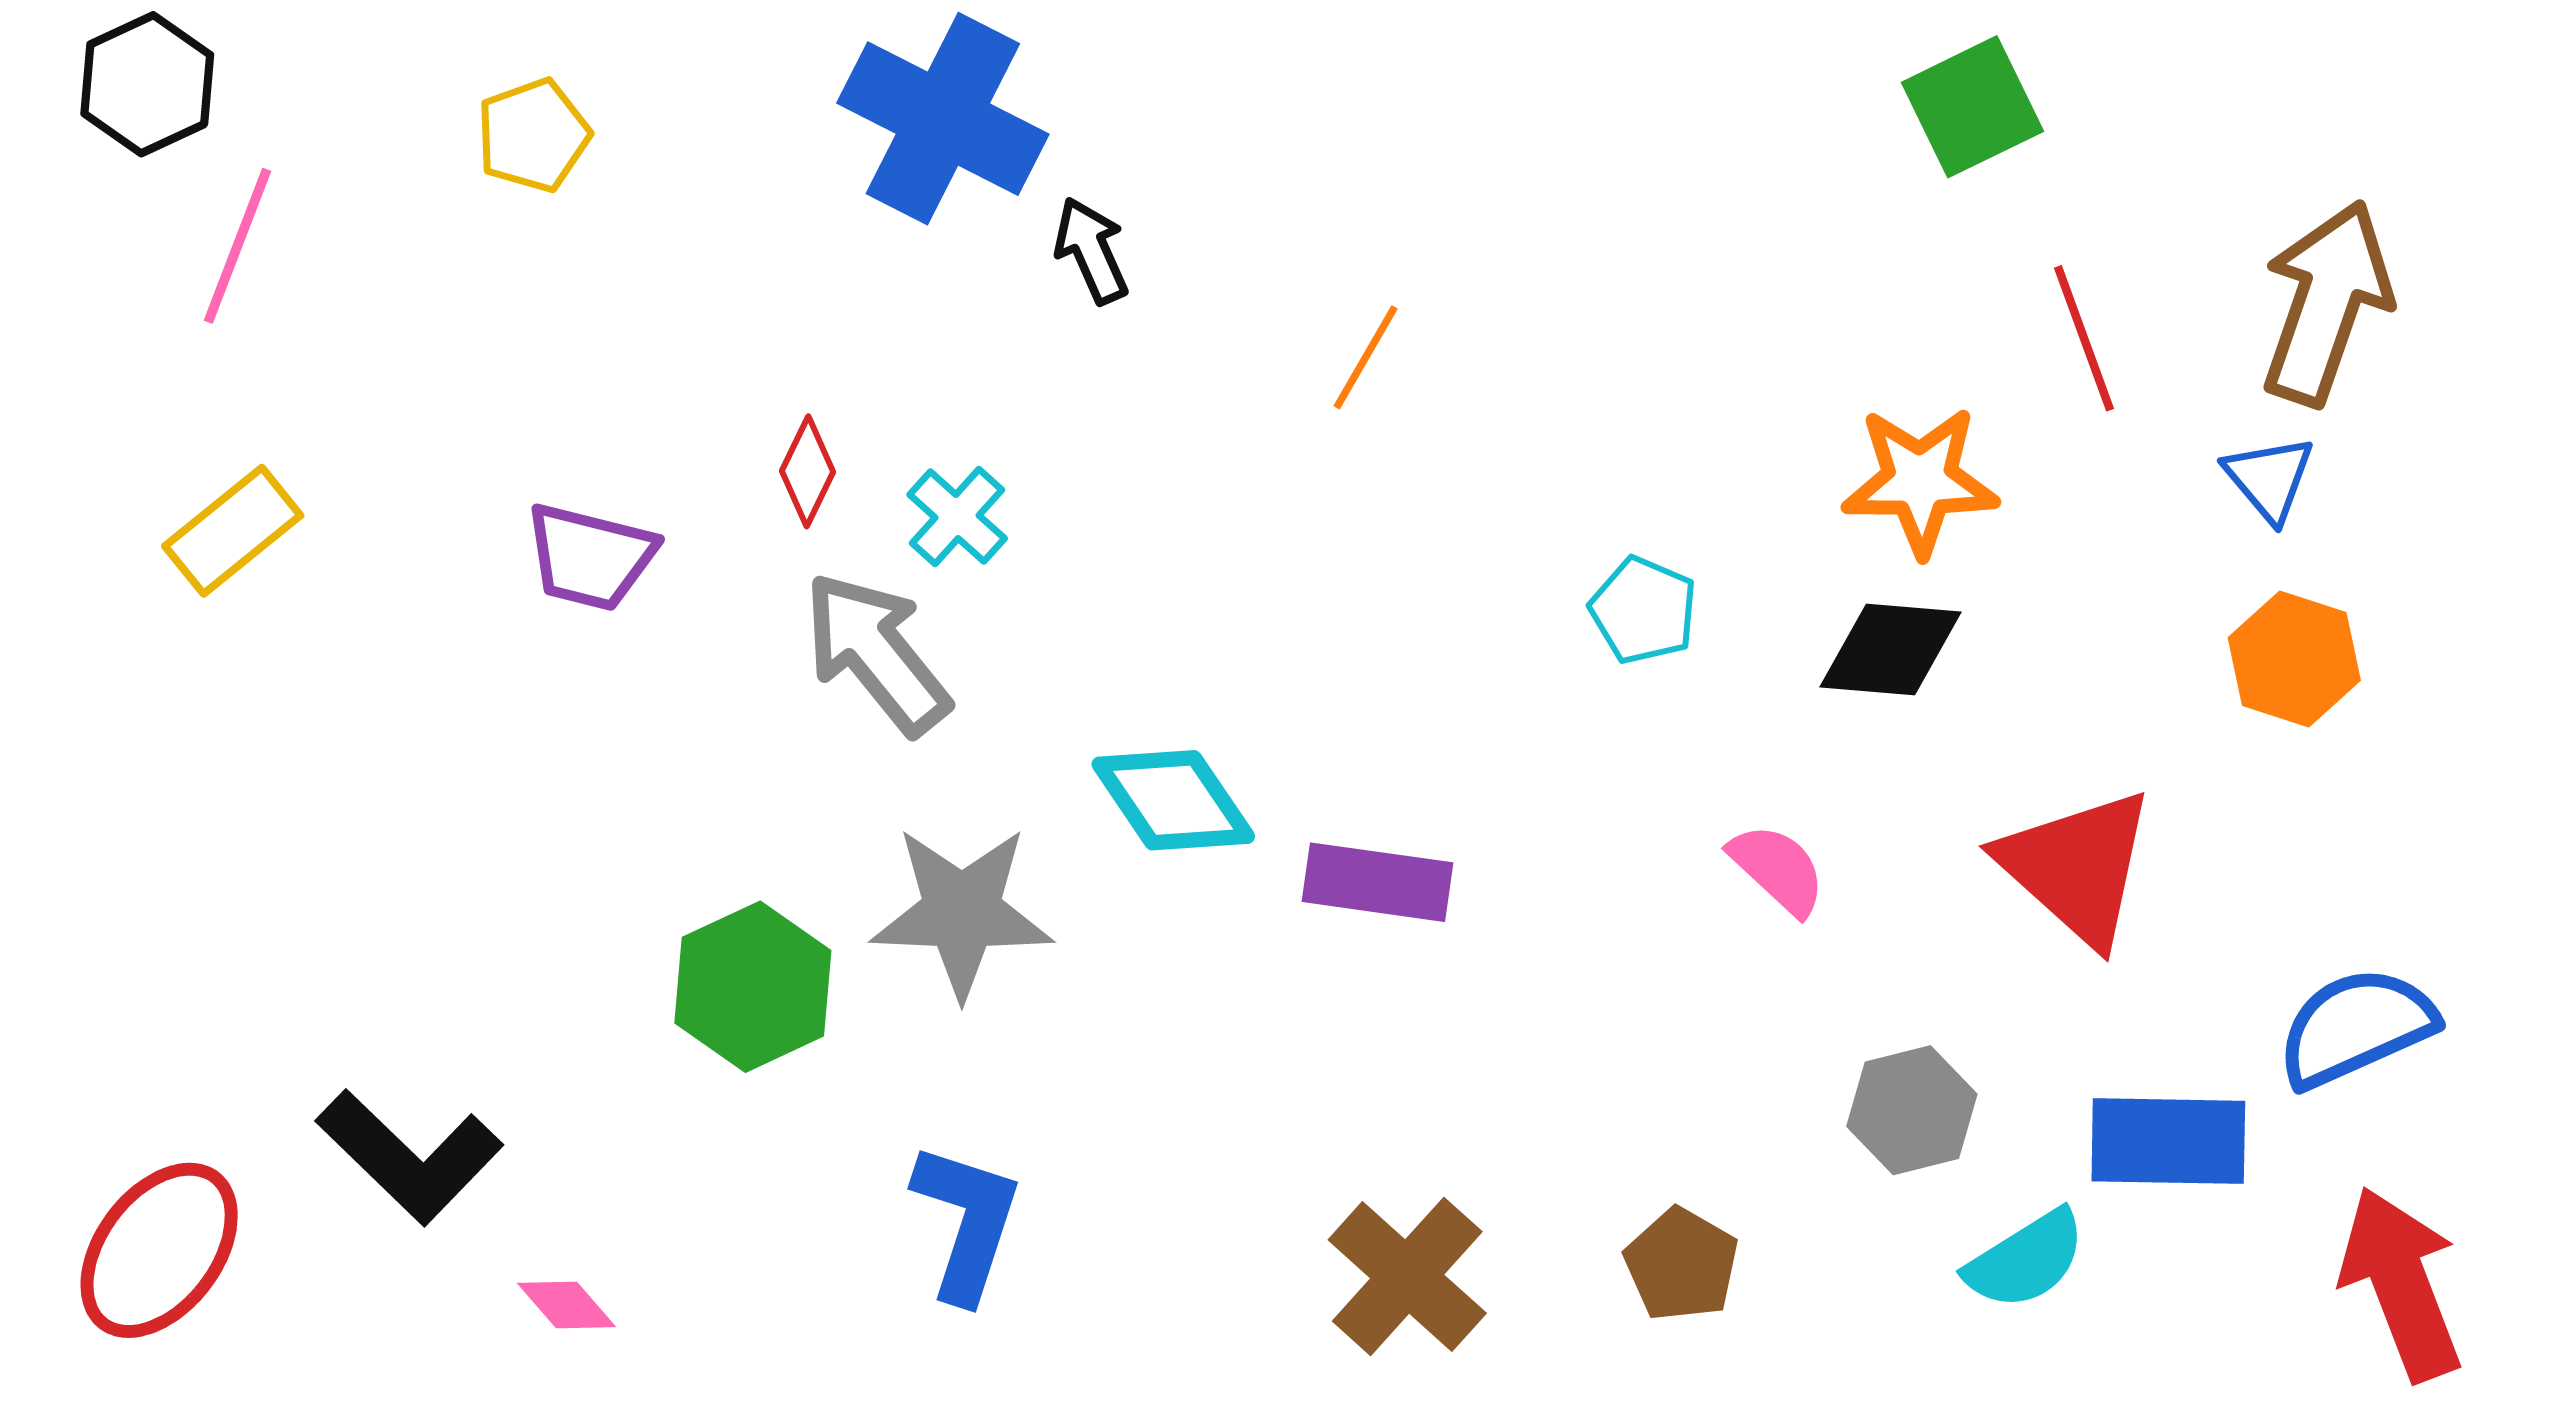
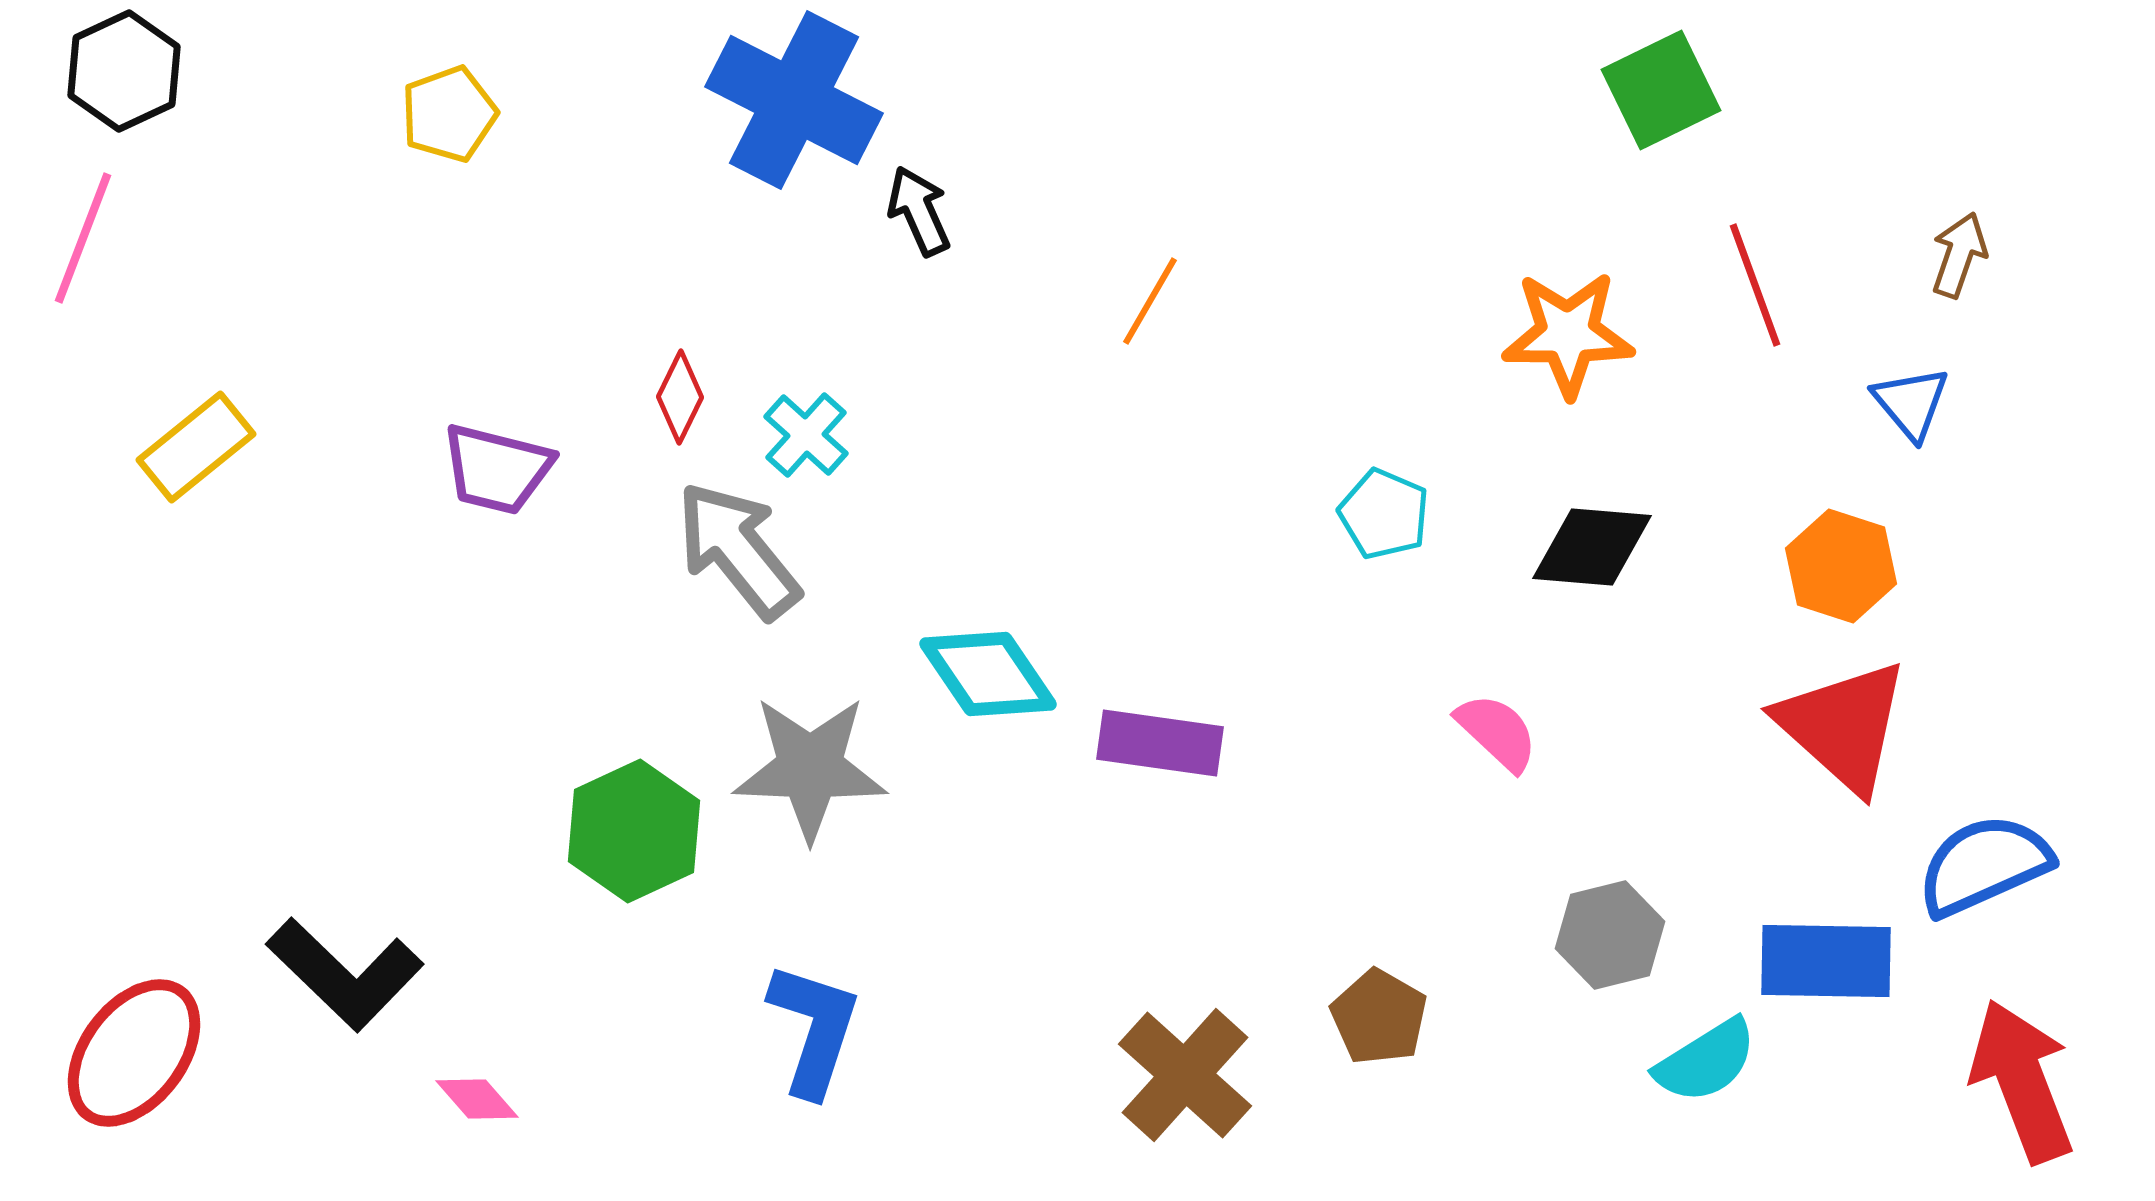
pink line: (237, 246) -> (83, 238), moved
brown arrow: (2326, 303) -> (1959, 255), size x0.5
orange star: (1920, 481) -> (1568, 334), moved
orange hexagon: (2294, 659) -> (1841, 566), moved
red triangle: (2077, 867) -> (1843, 726), moved
brown pentagon: (1681, 1265) -> (1379, 1017), moved

